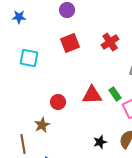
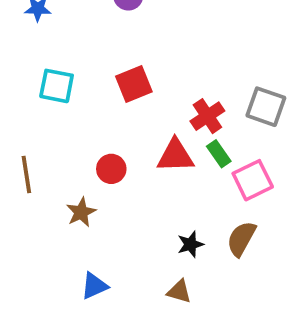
red cross: (110, 42) -> (207, 116), moved
red square: (70, 43) -> (134, 84), moved
brown line: (23, 144) -> (26, 175), moved

